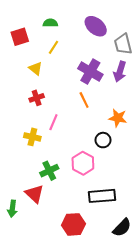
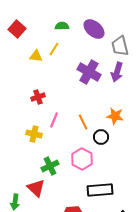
green semicircle: (50, 23) -> (62, 26), moved
red square: (20, 37) -> (17, 29), moved, turned -30
yellow triangle: (36, 68) -> (36, 56), moved, turned -32
orange line: (84, 100) -> (83, 122), moved

